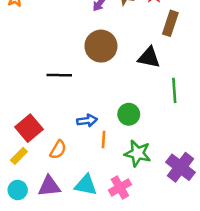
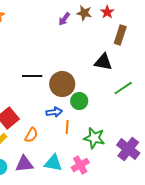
brown circle: (101, 46) -> (62, 84), moved
green line: (174, 90) -> (123, 88), turned 60
green circle: (129, 114) -> (79, 101), moved

